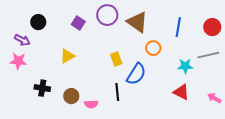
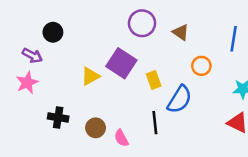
brown triangle: (137, 22) -> (181, 32), size x0.6
purple square: (78, 23) -> (121, 63), moved, size x1.6
pink star: (18, 61) -> (27, 83), turned -30
pink semicircle: (91, 104) -> (121, 138), turned 64

